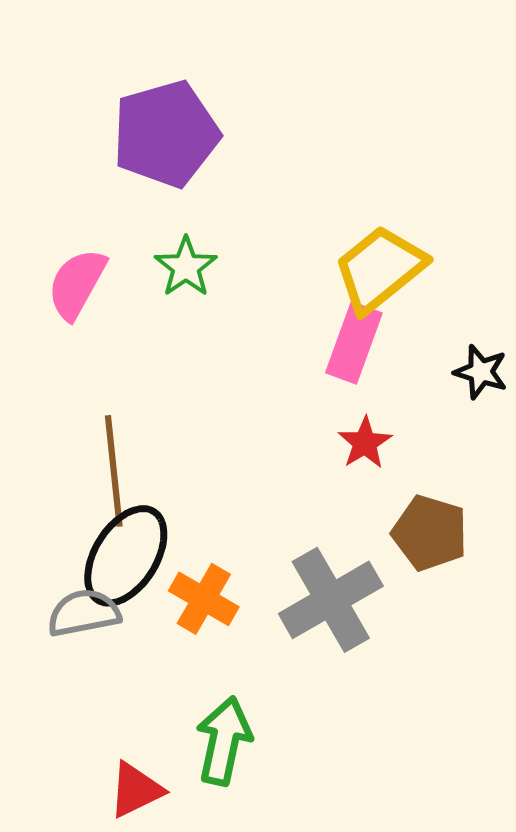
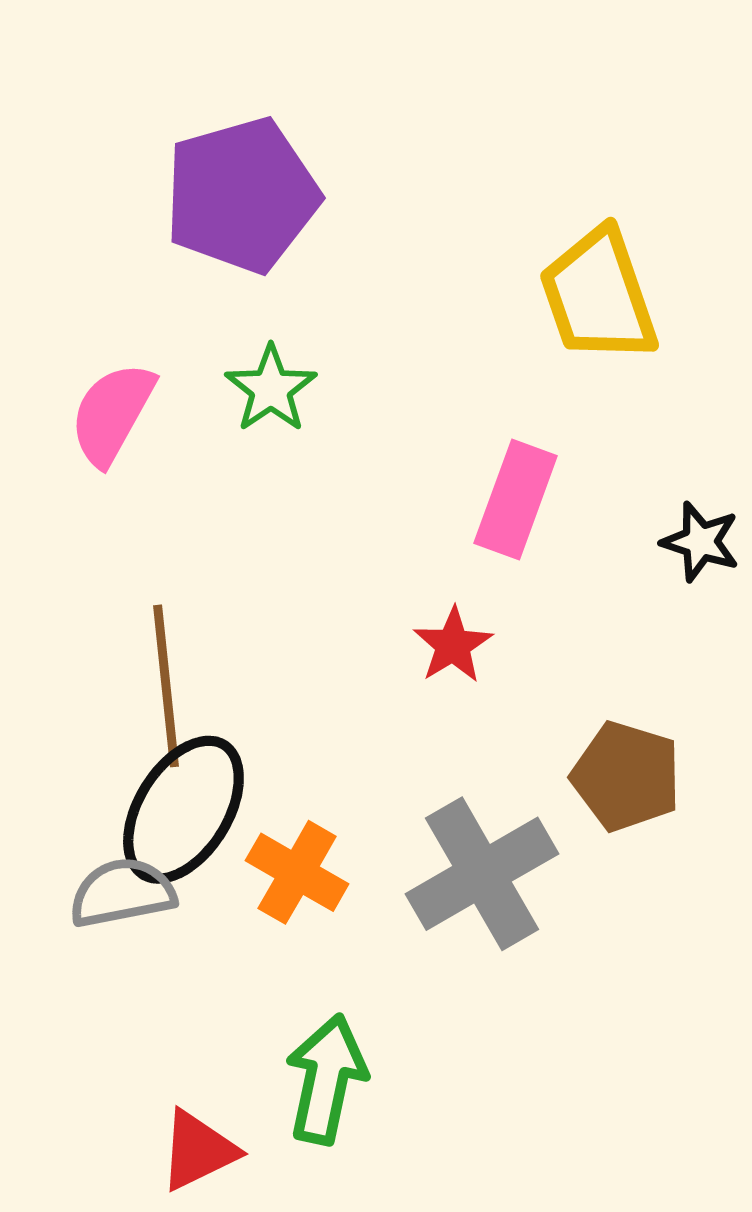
yellow trapezoid: (380, 269) -> (599, 296), moved, turned -70
red star: (365, 443) -> (453, 645), moved

